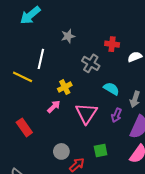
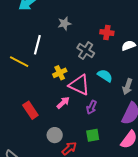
pink arrow: (54, 107) -> (63, 103), moved
pink triangle: (86, 113) -> (79, 85), moved, turned -40
purple arrow: (116, 115) -> (91, 107), moved
red rectangle: (24, 127) -> (30, 110), moved

